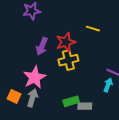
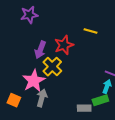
yellow cross: (68, 60) -> (52, 67), moved, turned -30
gray arrow: (32, 98) -> (42, 98), moved
green rectangle: (71, 101) -> (100, 100), moved

